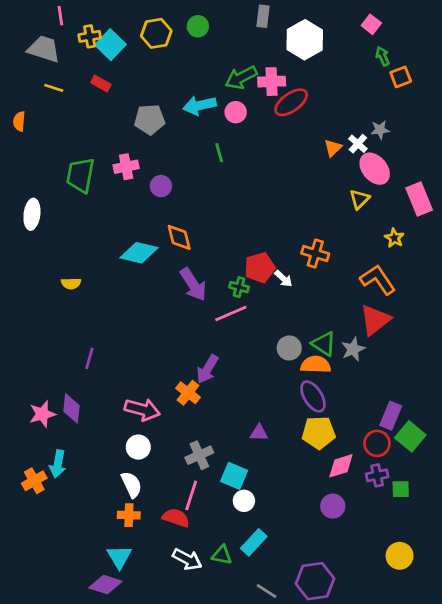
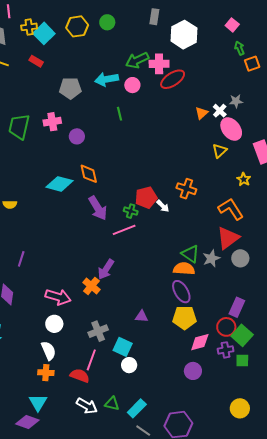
gray circle: (289, 348) -> (240, 258), moved
green square: (410, 436) -> (242, 335), moved
cyan rectangle: (254, 542) -> (137, 408), moved

